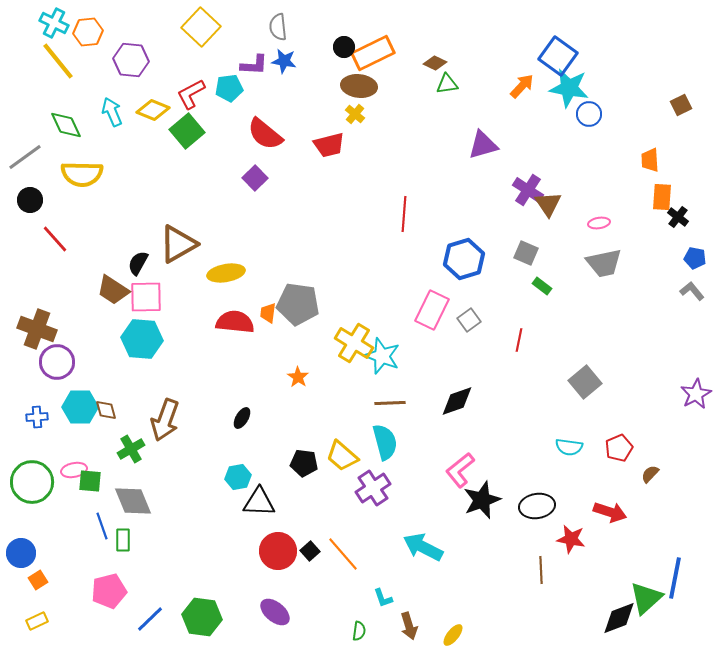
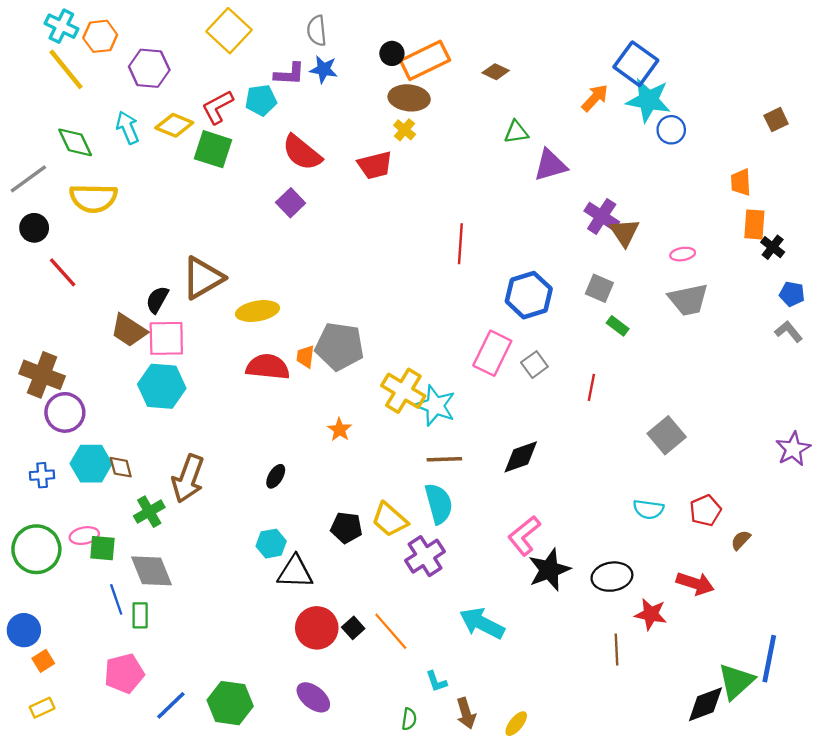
green triangle: (447, 84) -> (516, 132), moved
green square: (187, 131) -> (213, 149), turned -32

